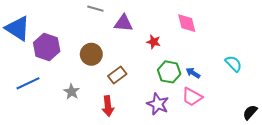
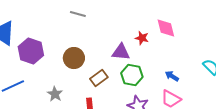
purple triangle: (123, 23) -> (121, 52), moved
red star: (154, 42) -> (142, 38), moved
green hexagon: (169, 72) -> (132, 75), moved

